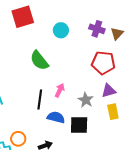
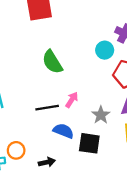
cyan circle: (61, 30) -> (105, 50), moved
black line: (40, 100) -> (47, 108), turned 66

